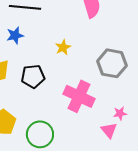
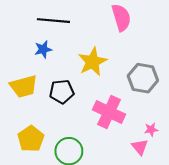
yellow star: (63, 47) -> (93, 62), size x1.8

